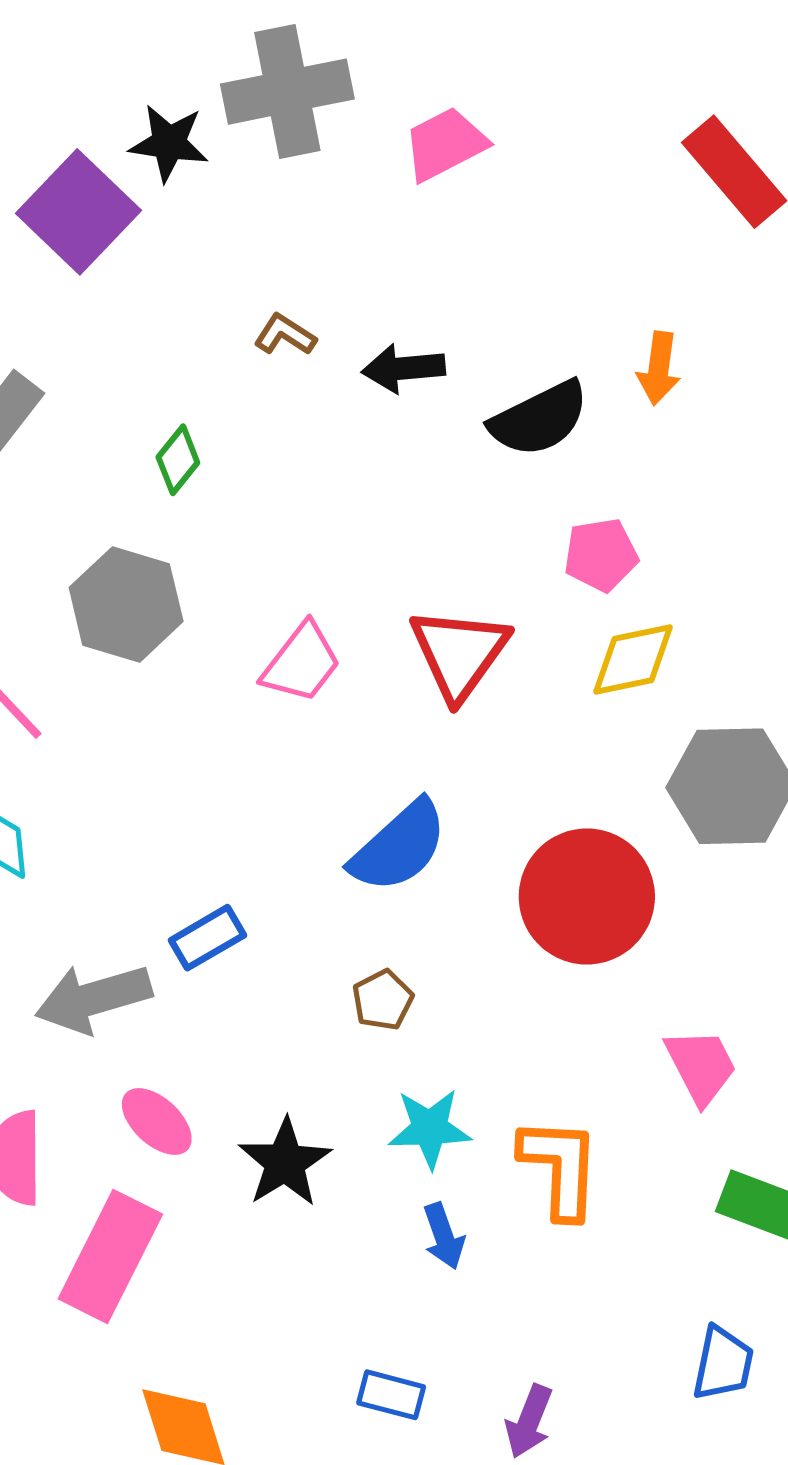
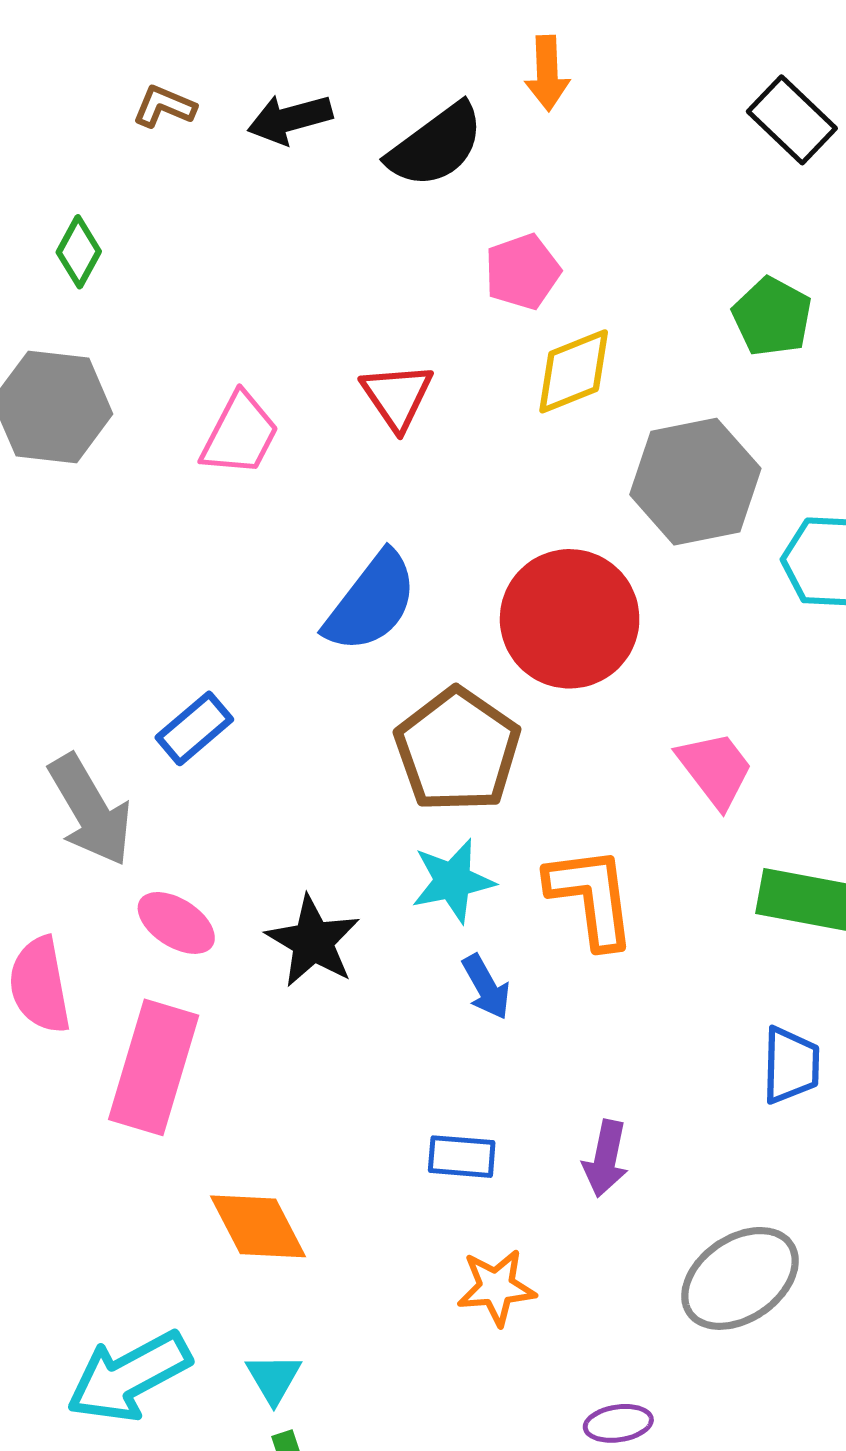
red triangle: (459, 653) -> (397, 396), size x0.7
gray arrow: (93, 998) -> (90, 810), turned -94
brown pentagon: (383, 1000) -> (457, 750), moved, size x2.0

